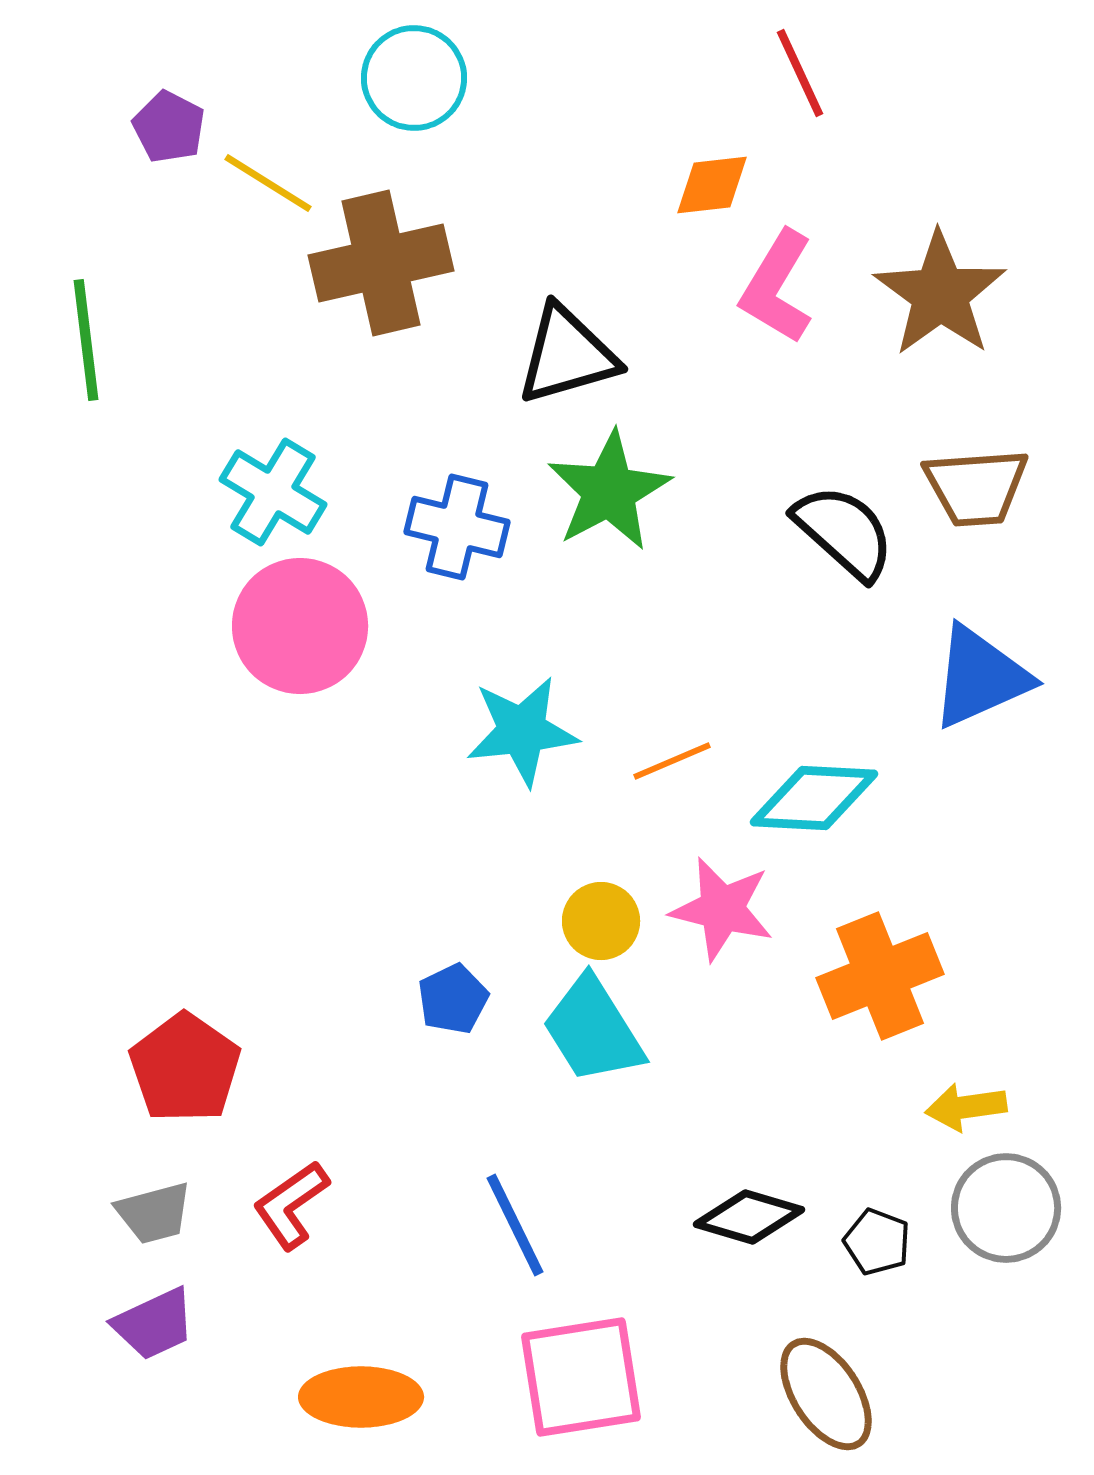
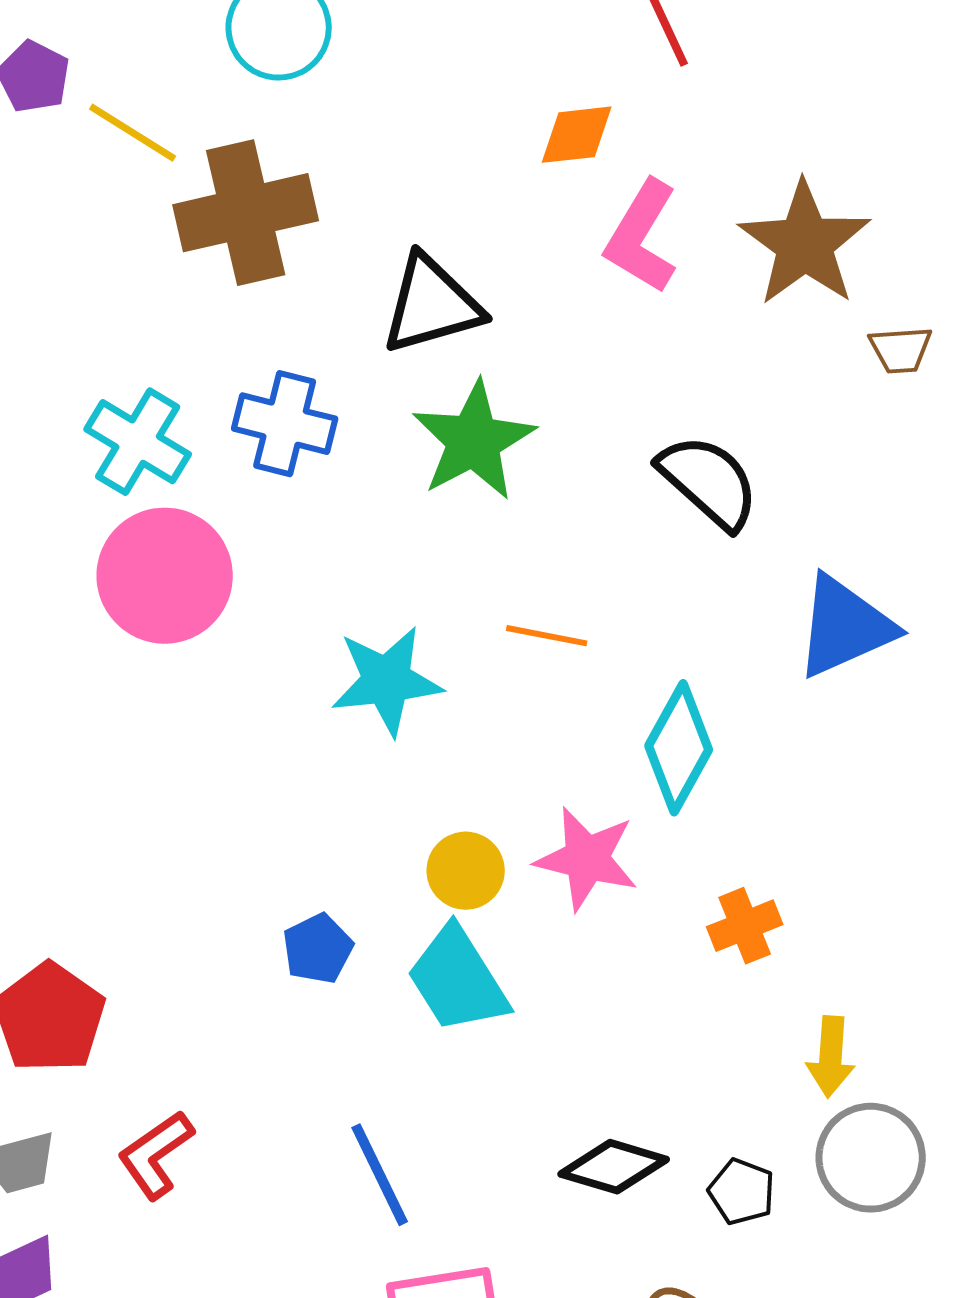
brown trapezoid: (976, 487) -> (901, 350), moved, size x0.6
blue cross: (457, 527) -> (285, 424), moved
orange line: (672, 761) -> (547, 636), moved, turned 34
cyan diamond: (814, 798) -> (679, 748), turned -64
orange cross: (880, 976) -> (745, 926), size x0.6
yellow arrow: (966, 1107) -> (831, 1057), turned -78

